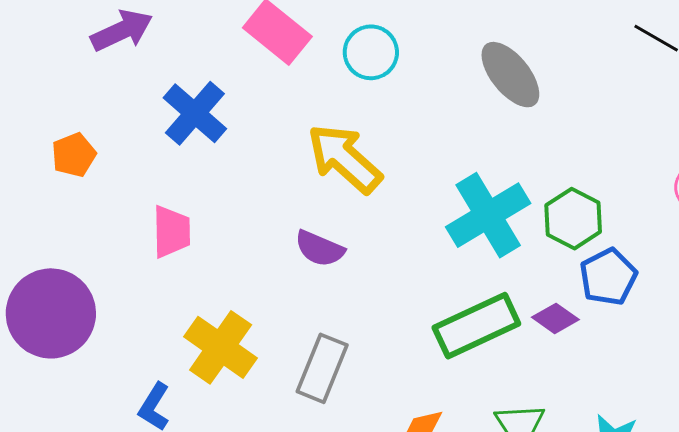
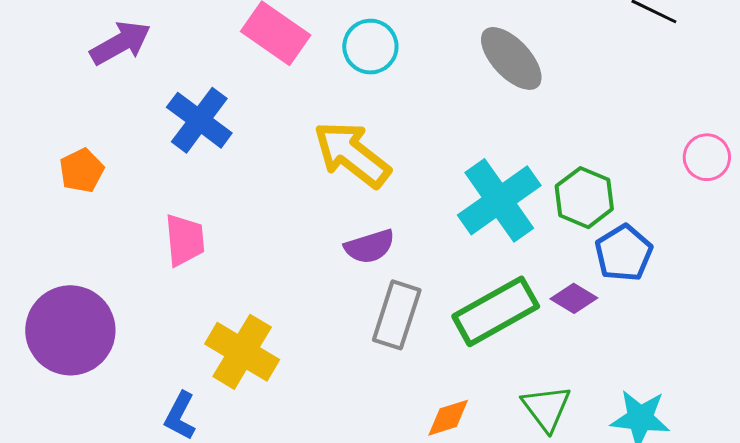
purple semicircle: (320, 249) -> (370, 247), moved, turned -36
gray rectangle: (322, 368) -> (397, 315), moved

